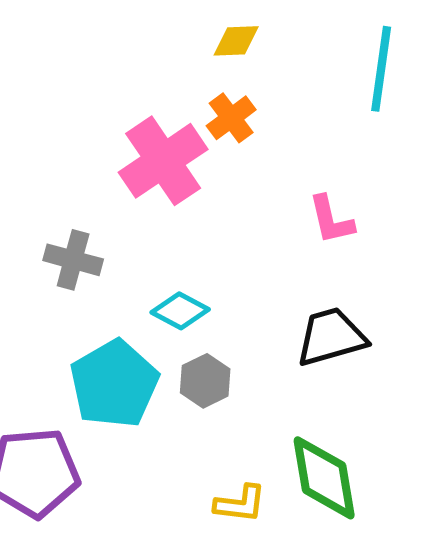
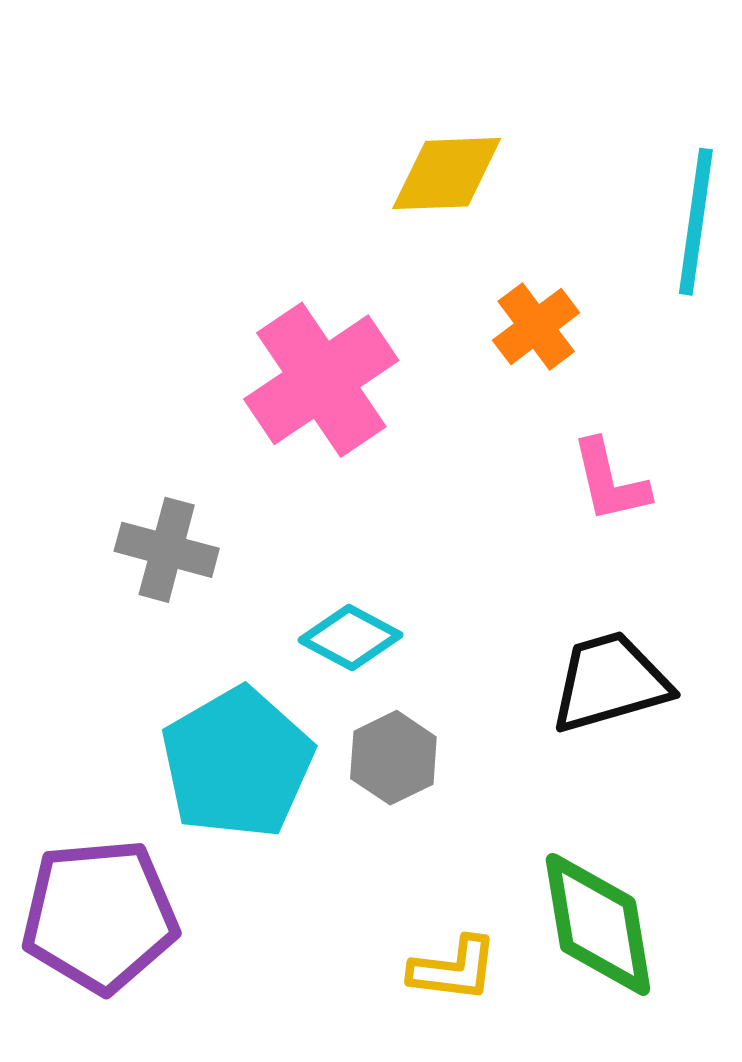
yellow diamond: (236, 41) -> (447, 174), size x1.4
orange cross: (231, 118) -> (536, 326), moved

